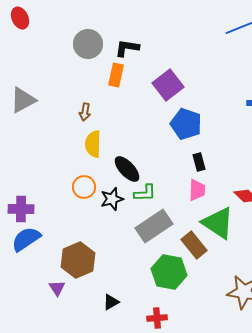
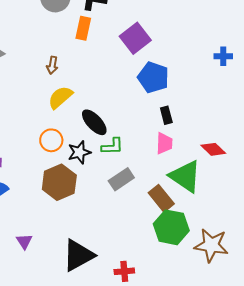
yellow semicircle: (93, 144) -> (60, 97), turned 48
gray rectangle: (154, 226) -> (121, 179), size x0.7
brown hexagon: (78, 260) -> (59, 182), moved
green hexagon: (169, 272) -> (171, 227), moved
black triangle: (111, 302) -> (78, 255), size x2.0

